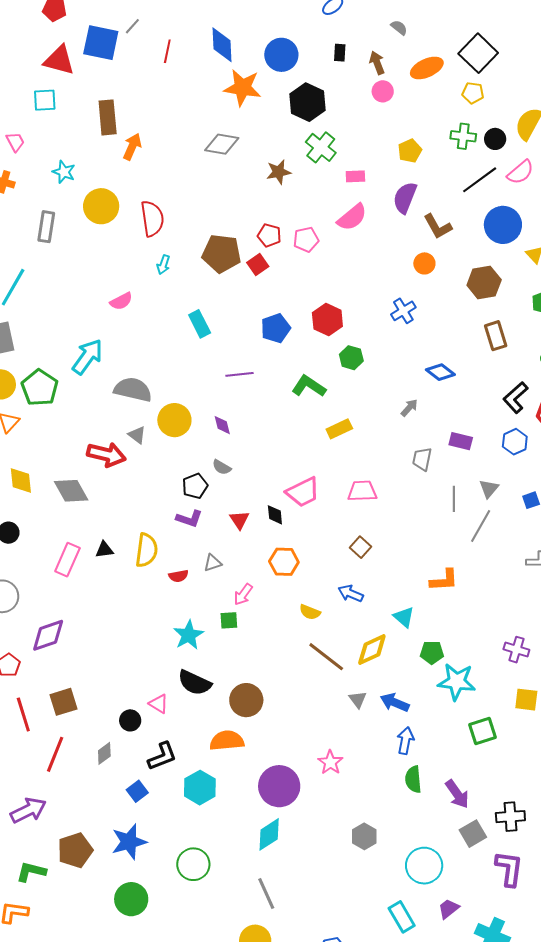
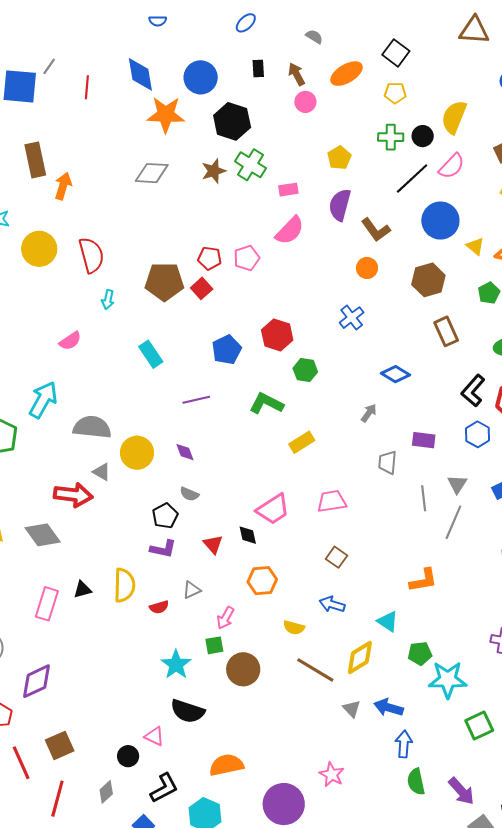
black square: (478, 53) -> (396, 53), size x0.7
brown star: (279, 172) -> (214, 171), moved
brown circle: (246, 700) -> (243, 669), moved

